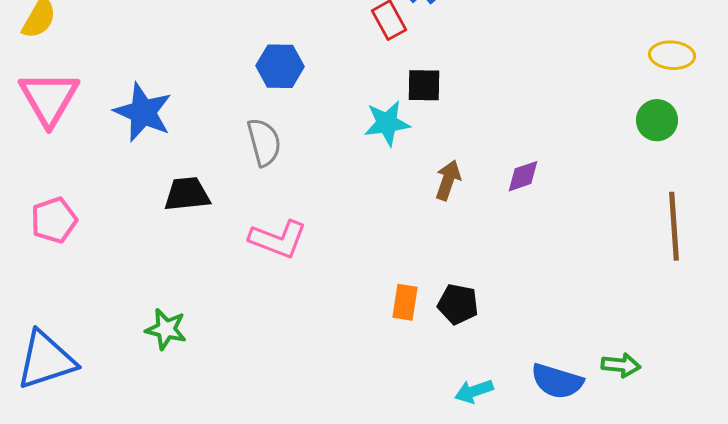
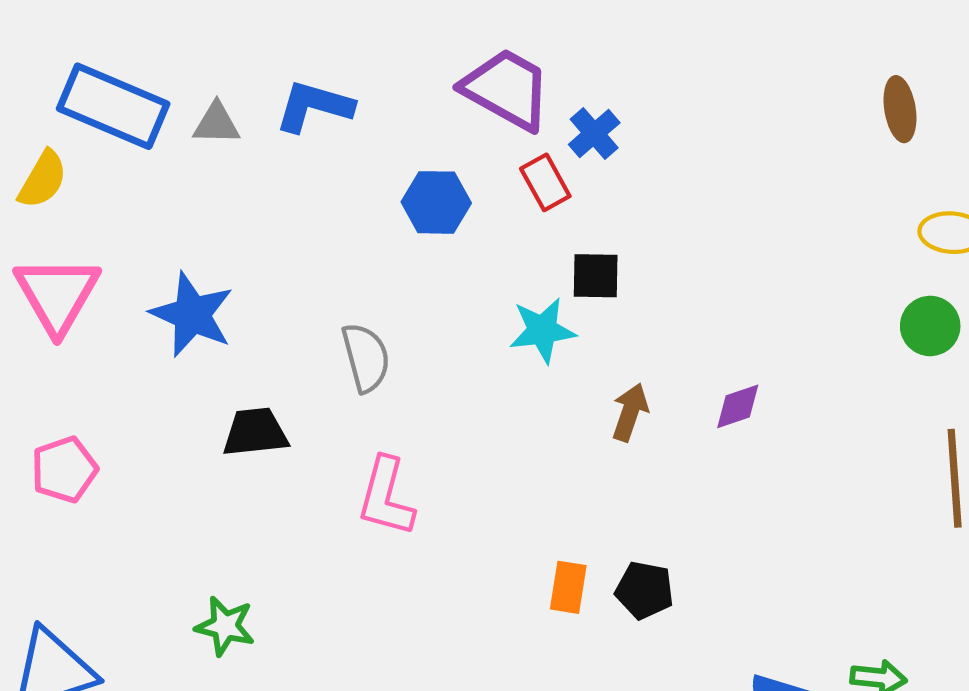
blue hexagon: (280, 66) -> (436, 202), moved
pink L-shape: (278, 239) -> (386, 497), turned 84

